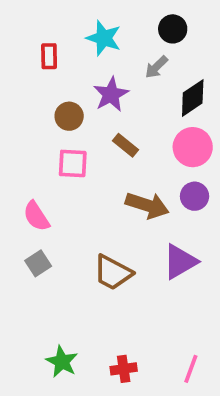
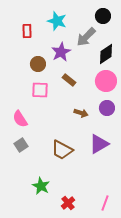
black circle: (173, 29) -> (103, 16), moved
gray arrow: (156, 67) -> (86, 37), size x1.5
brown arrow: (147, 205) -> (81, 113), size x0.6
green star: (62, 362) -> (41, 186), moved
red cross: (124, 369) -> (68, 203), turned -32

